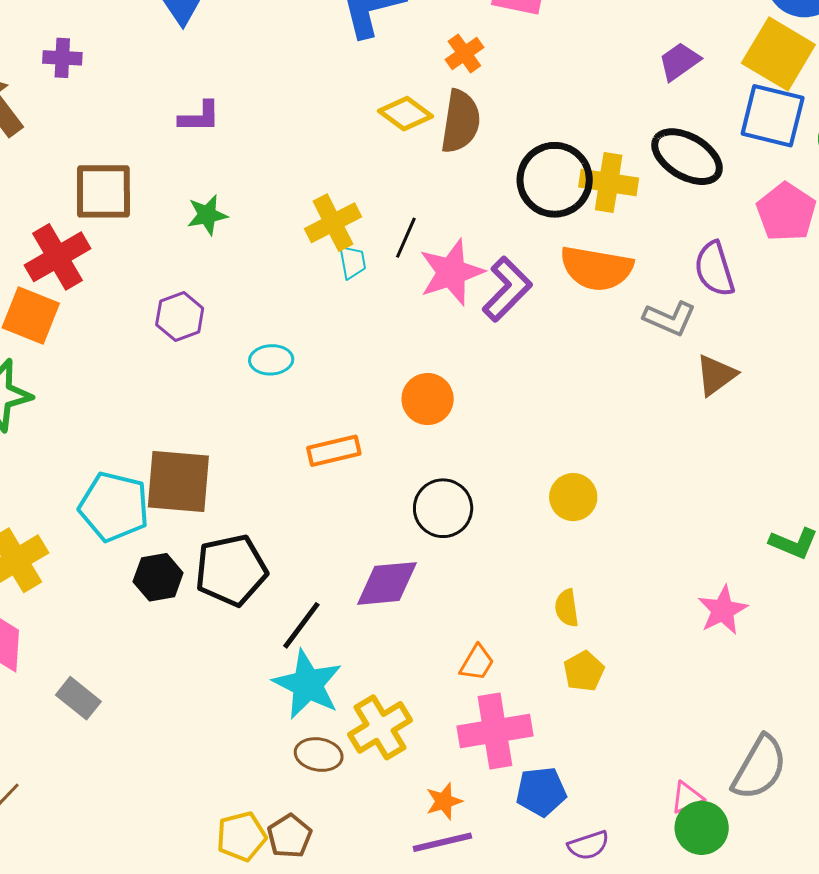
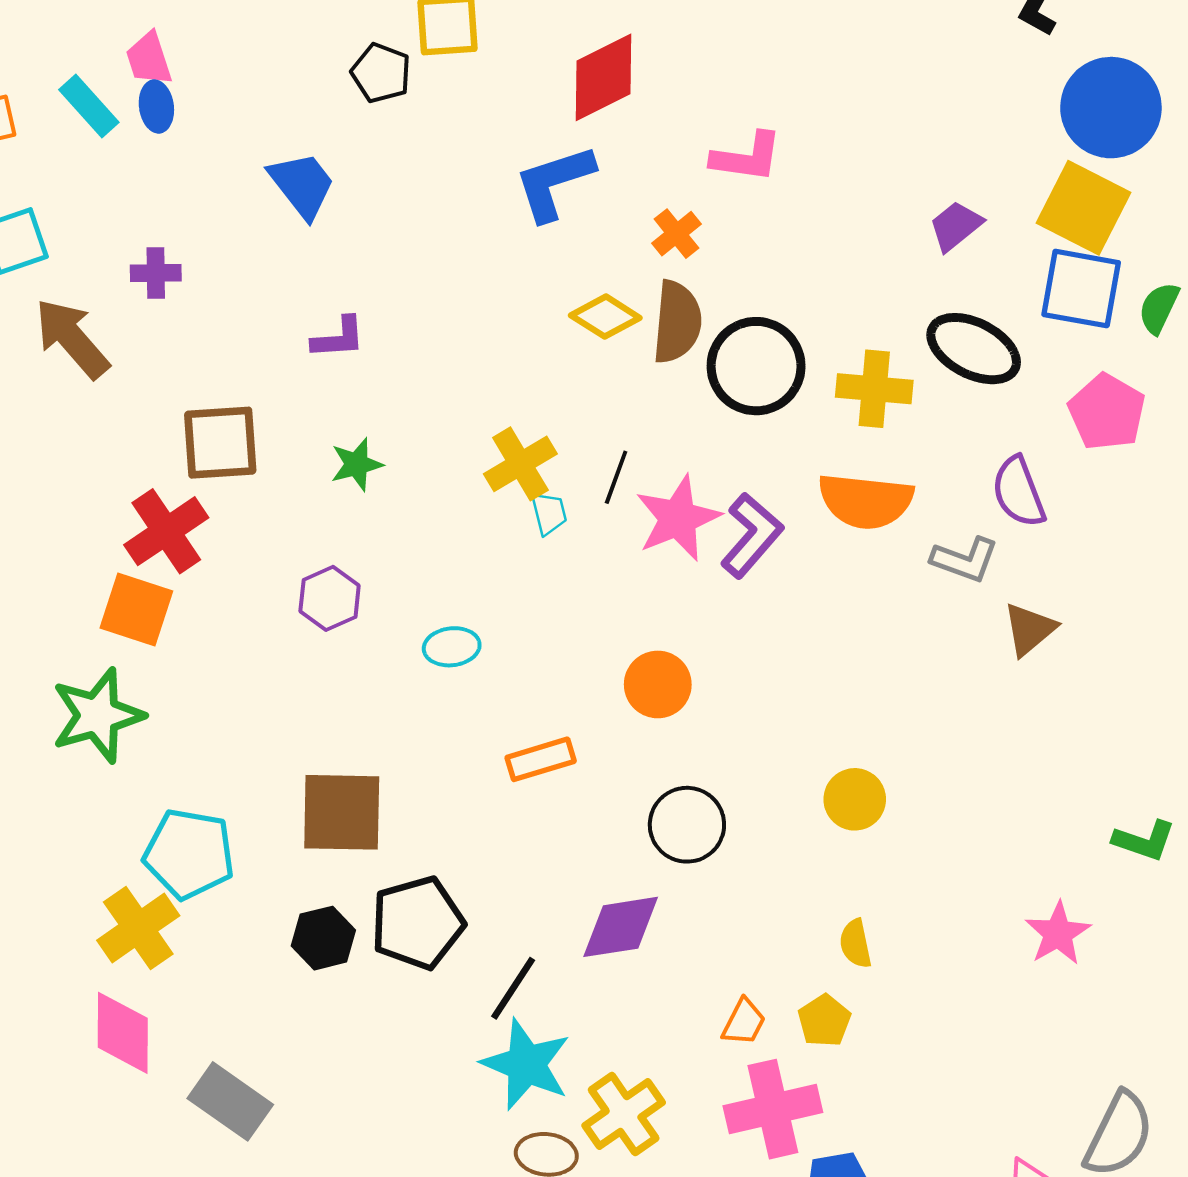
black circle: (555, 180) -> (756, 366), moved
cyan pentagon: (114, 507) -> (189, 854), moved
yellow pentagon: (584, 671) -> (824, 1021), moved
gray rectangle: (78, 698) -> (230, 1101), size x1.4

